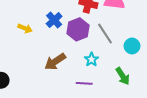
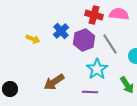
cyan star: (91, 59) -> (97, 69), size x1.5
brown arrow: (55, 62) -> (54, 82), moved

